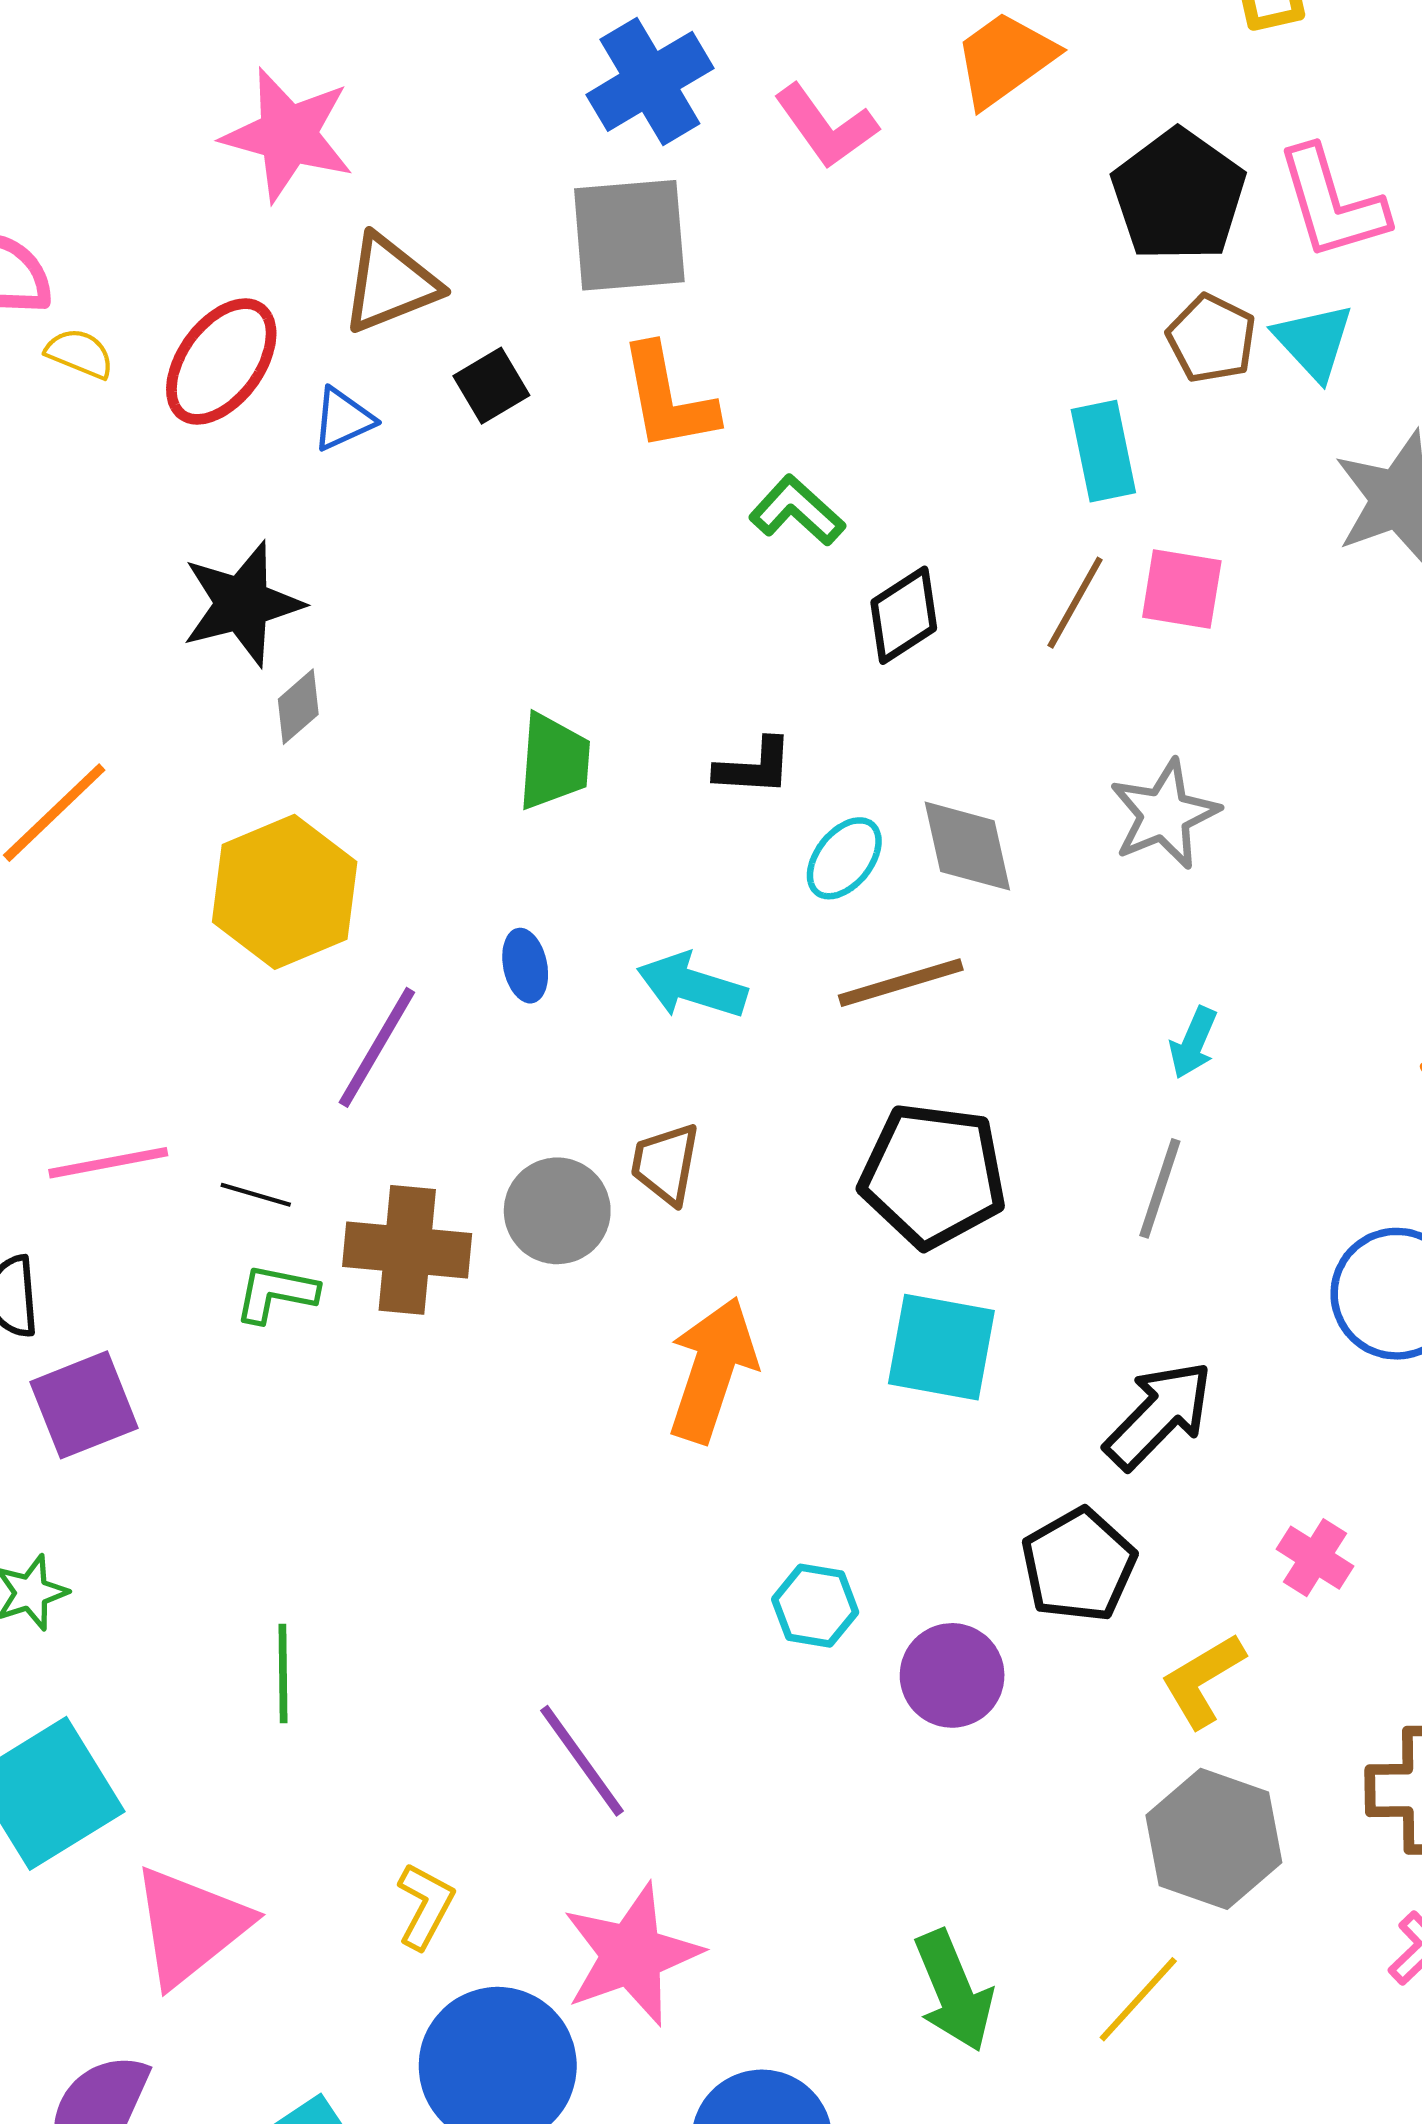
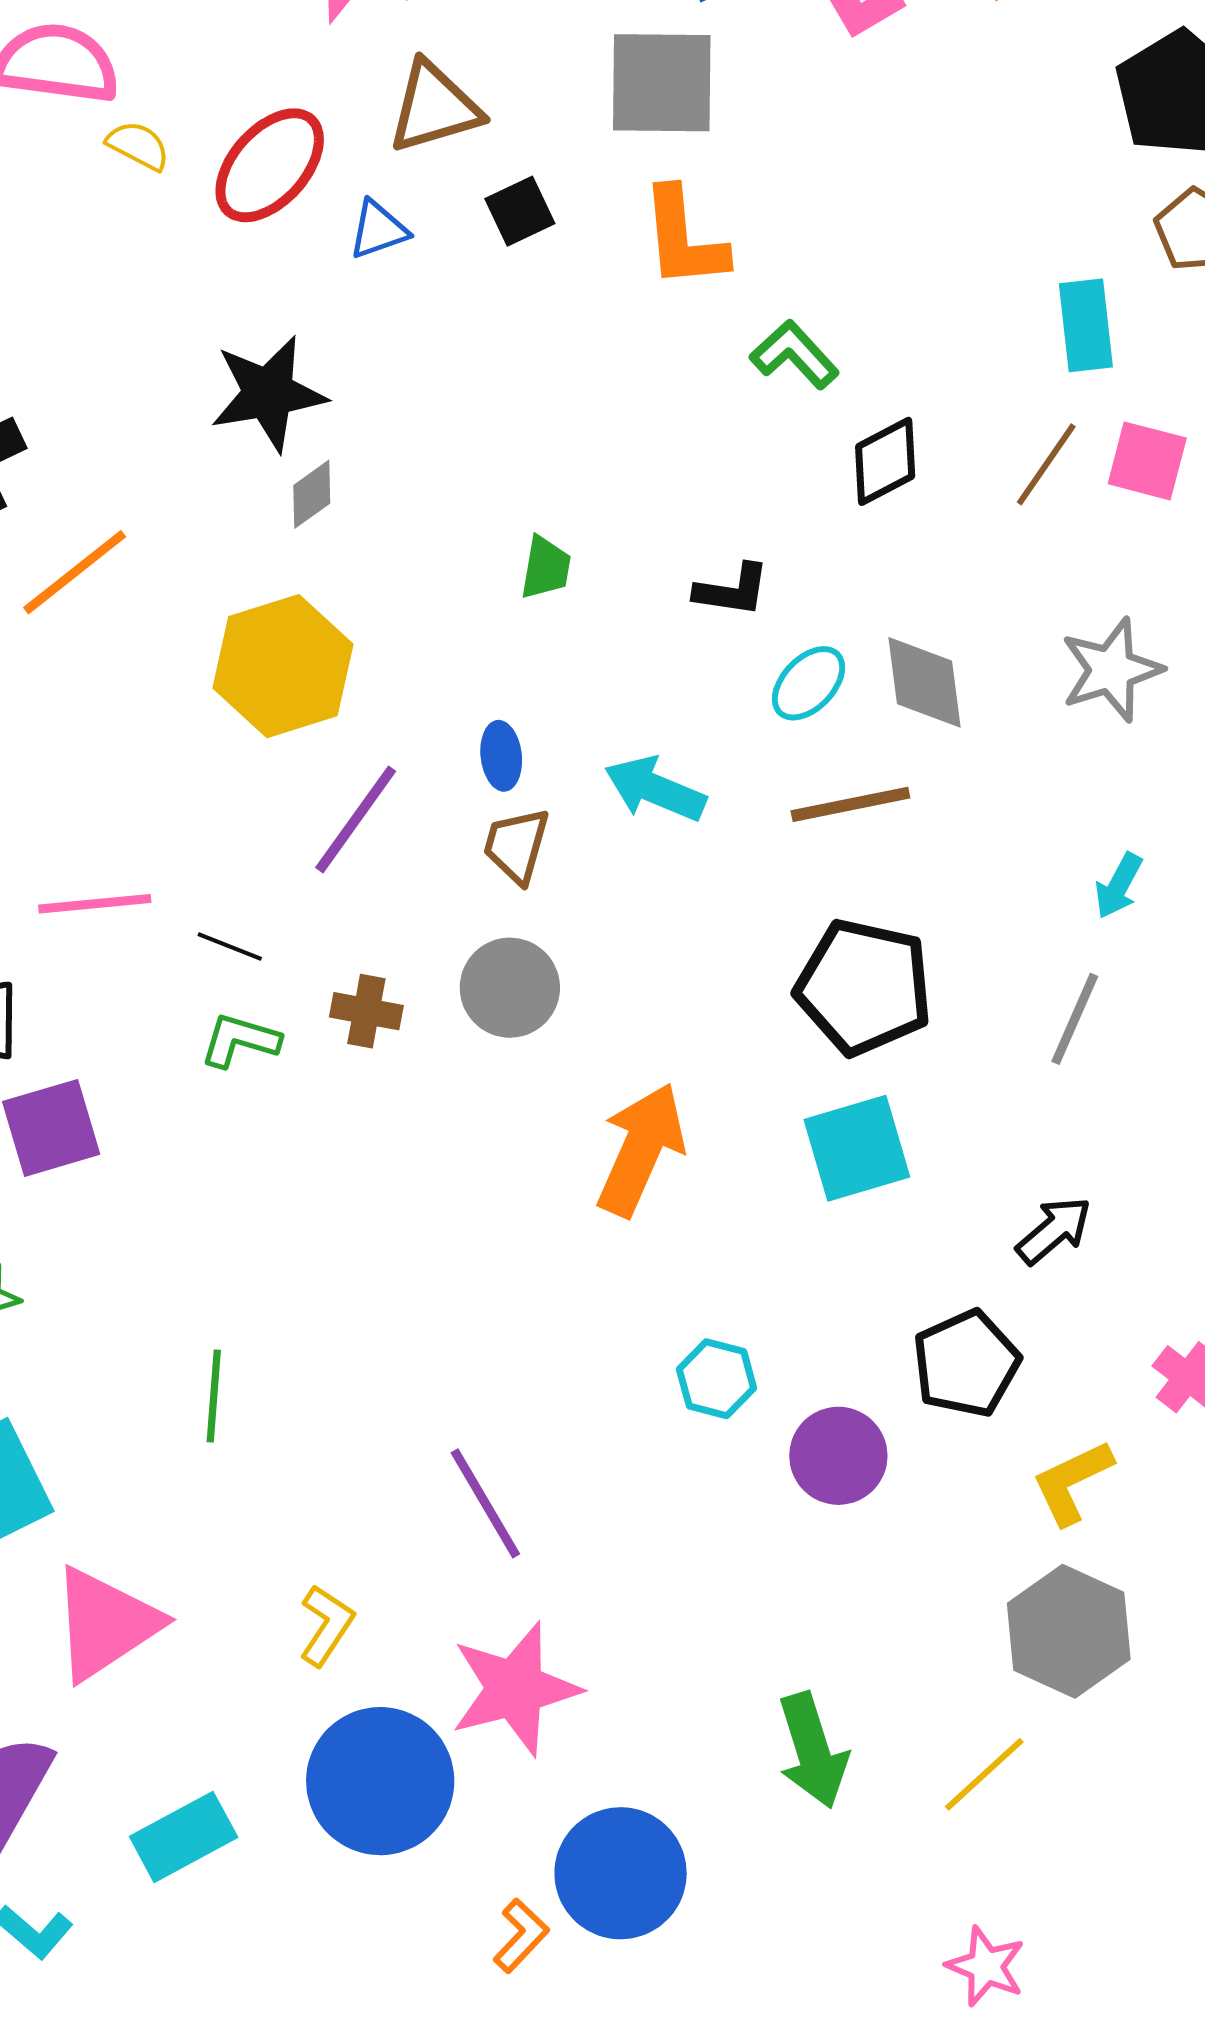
green trapezoid: (554, 761) -> (546, 568), size x0.7
brown trapezoid: (665, 1164) -> (516, 845), moved
brown cross: (407, 1250) -> (366, 1011), size x0.6
cyan square: (941, 1347) -> (857, 1148), turned -32
black arrow: (1159, 1415) -> (1054, 1230), size x0.7

